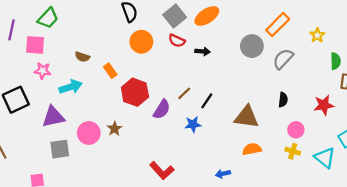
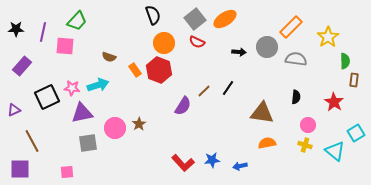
yellow star: (317, 35) -> (328, 37), size x1.5
black arrow: (203, 51) -> (239, 52), moved
gray semicircle: (283, 59) -> (296, 59), turned 55
pink star: (43, 71) -> (72, 88), moved
red hexagon: (135, 92) -> (159, 70), moved
black line: (207, 101) -> (228, 88), moved
red star: (324, 105) -> (334, 102), turned -30
blue star: (193, 124) -> (212, 160), moved

